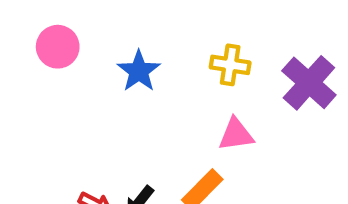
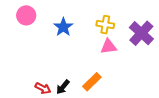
pink triangle: (236, 134) -> (109, 47), moved

